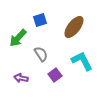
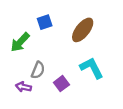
gray semicircle: (41, 54) -> (38, 70), moved, turned 56

